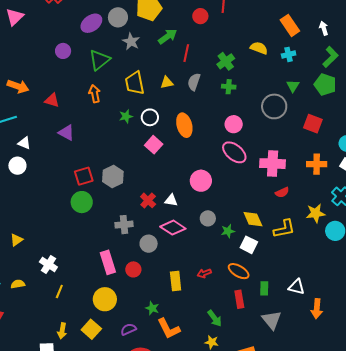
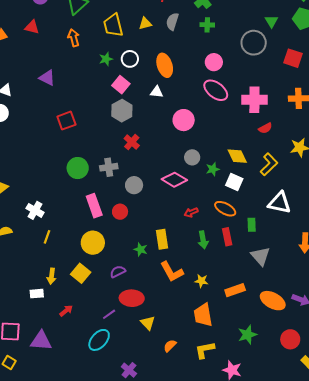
red triangle: (52, 100) -> (32, 27), moved
pink square: (154, 145) -> (121, 85), moved
gray hexagon: (113, 176) -> (122, 111), moved
white triangle: (171, 200) -> (157, 92), moved
green circle: (82, 202) -> (78, 168), moved
pink diamond: (173, 228) -> (174, 180), moved
yellow L-shape: (284, 229) -> (269, 164), turned -30
yellow rectangle: (176, 281) -> (162, 239), moved
white triangle: (296, 287) -> (279, 203), moved, size x1.4
green arrow: (215, 318) -> (203, 240), moved, turned 30
orange L-shape: (169, 329) -> (172, 272), moved

